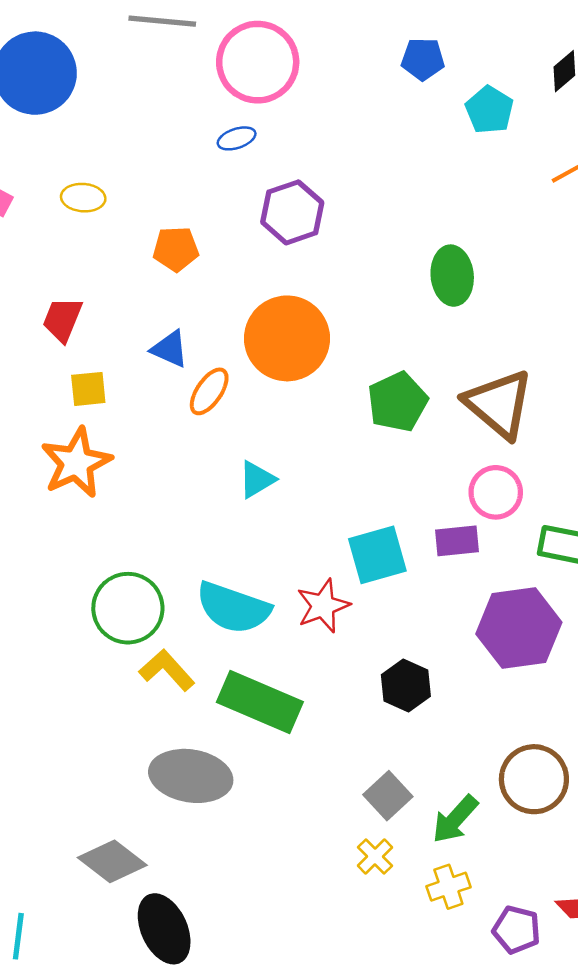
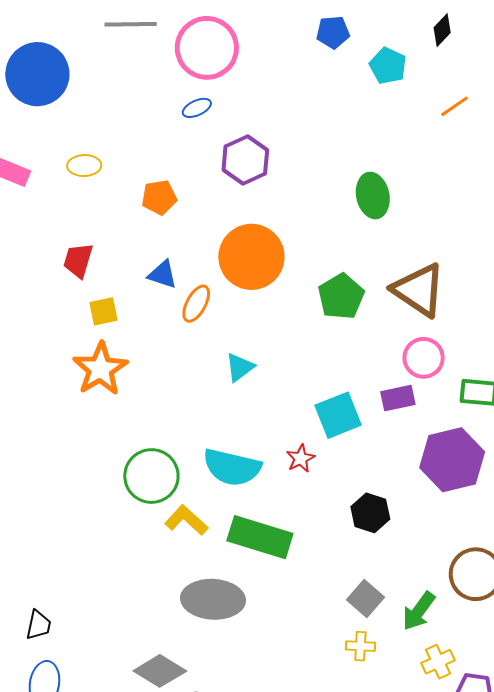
red star: (323, 606) -> (301, 458), size x0.7
yellow cross: (375, 857) -> (360, 646), turned -36
yellow cross: (448, 887) -> (438, 662), moved

